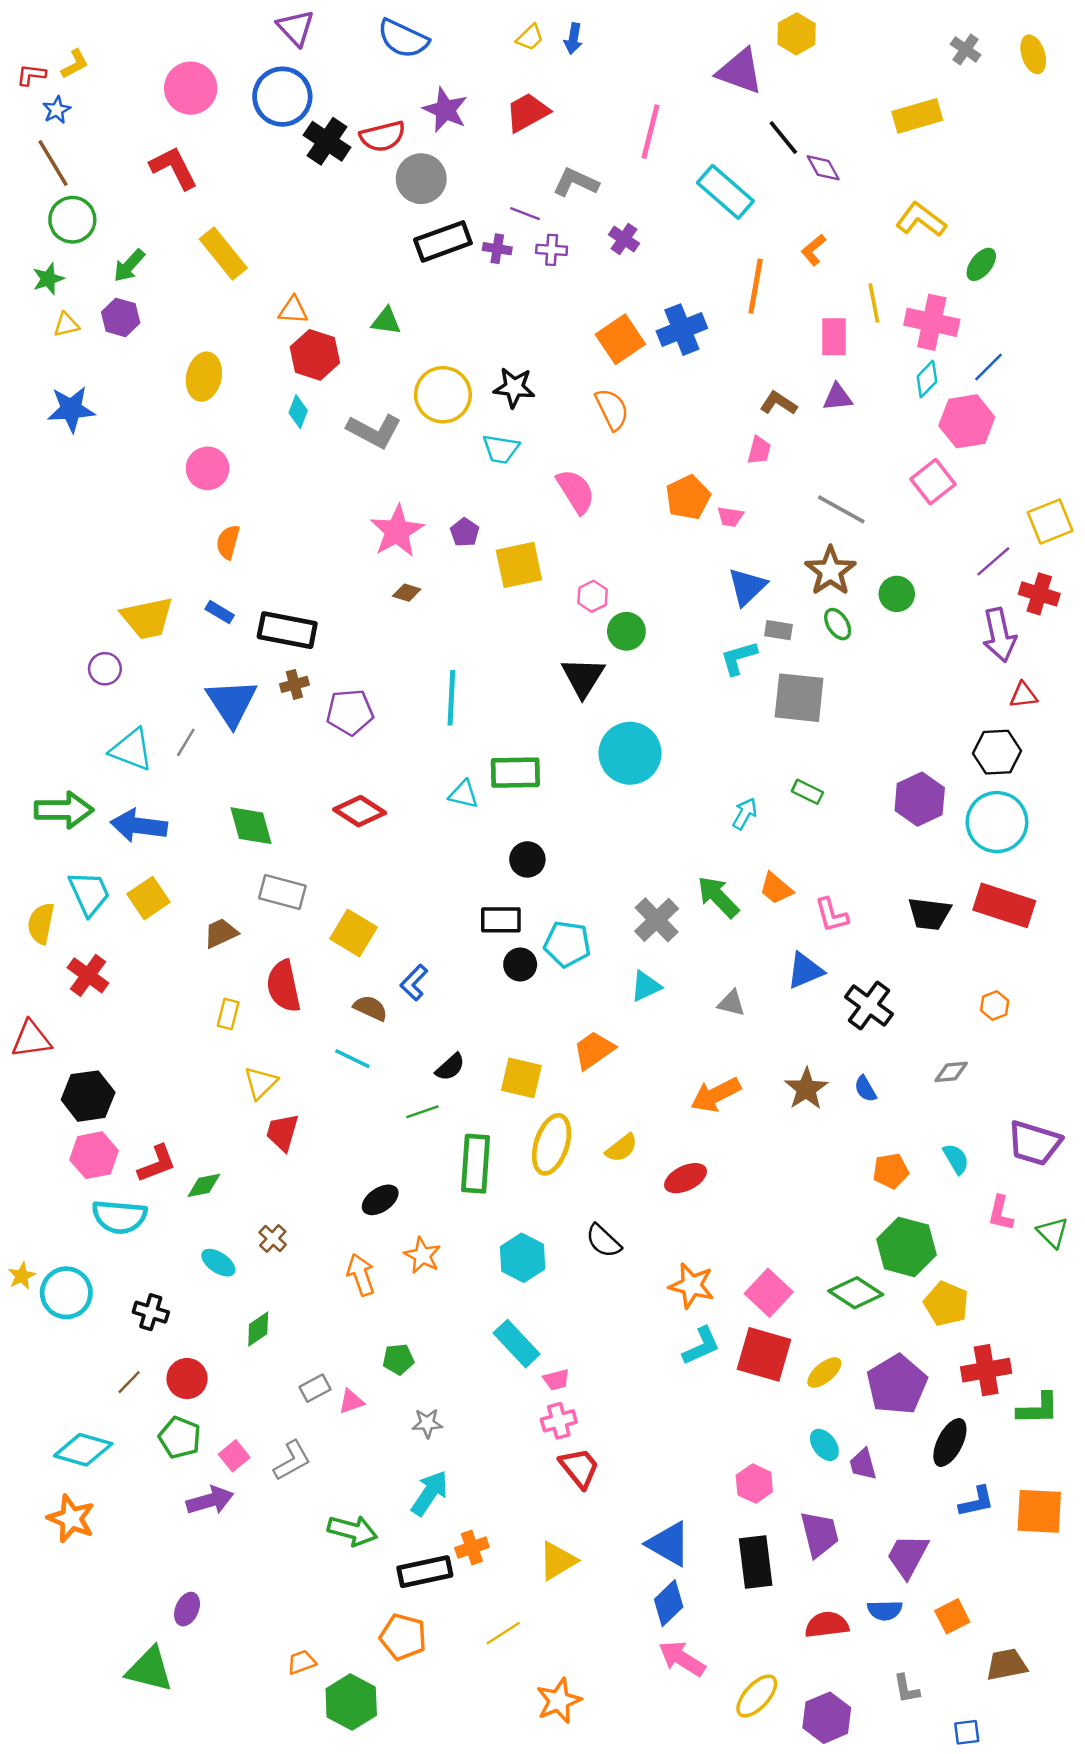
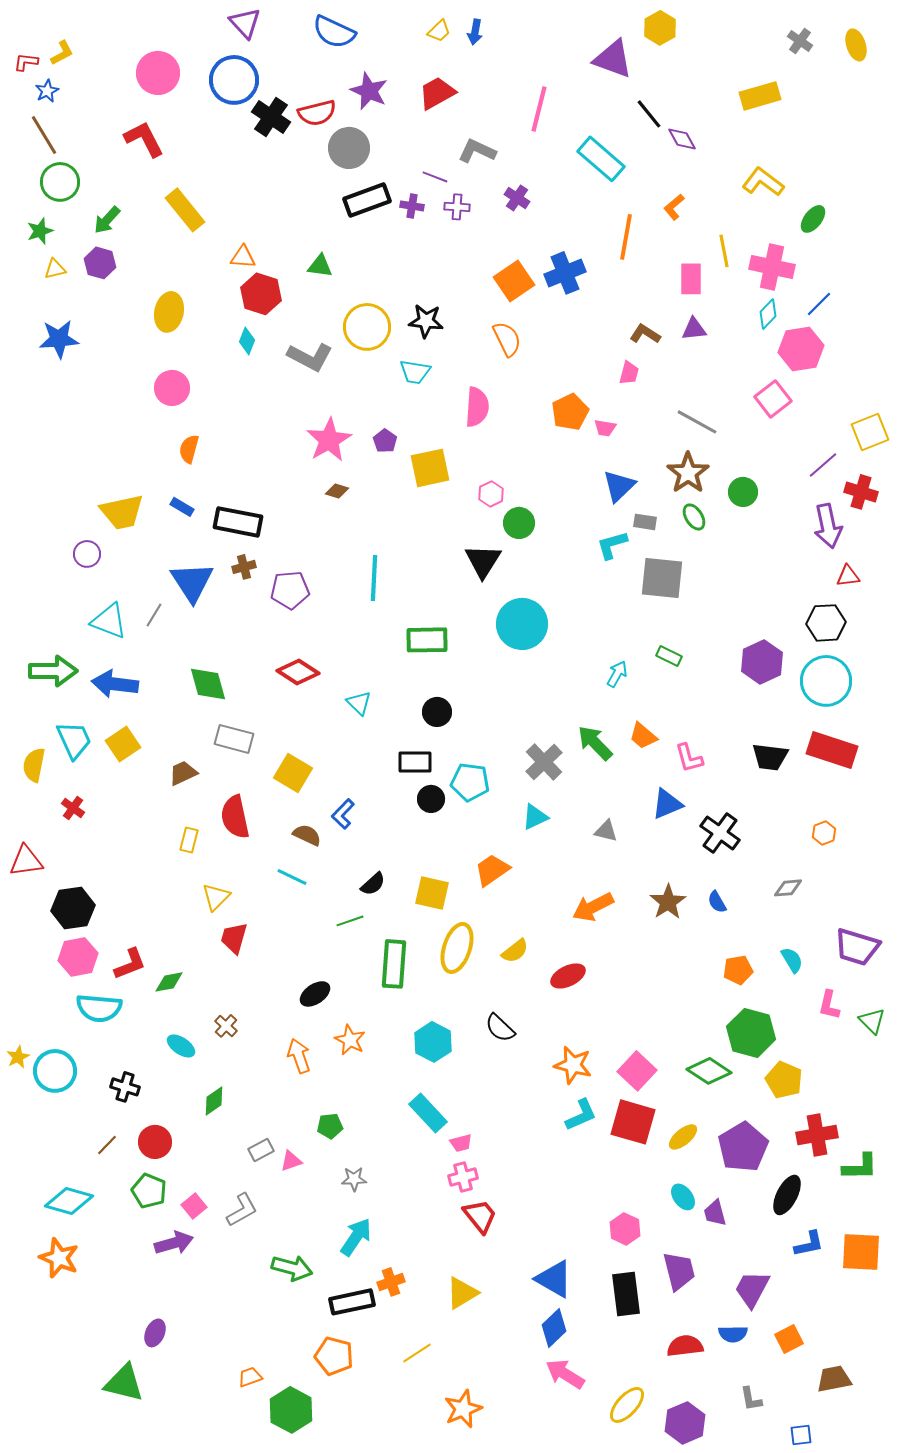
pink semicircle: (576, 491) -> (477, 407), turned 36
cyan triangle: (463, 794) -> (359, 703), moved, turned 32
red cross: (88, 975) -> (73, 808), size x0.7

